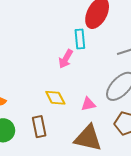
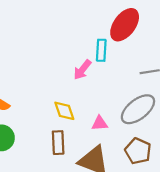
brown rectangle: (39, 127) -> (58, 143), moved

